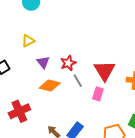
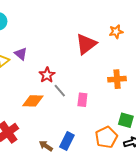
purple triangle: (43, 62) -> (21, 54), moved
red triangle: (105, 71) -> (86, 44), moved, turned 35

